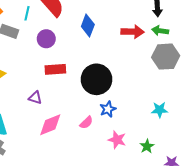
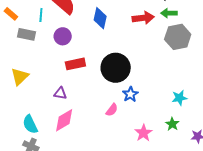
cyan star: (160, 110) -> (179, 98), moved
pink diamond: (50, 125) -> (64, 120), moved
pink star: (117, 140) -> (144, 133), moved, turned 30

